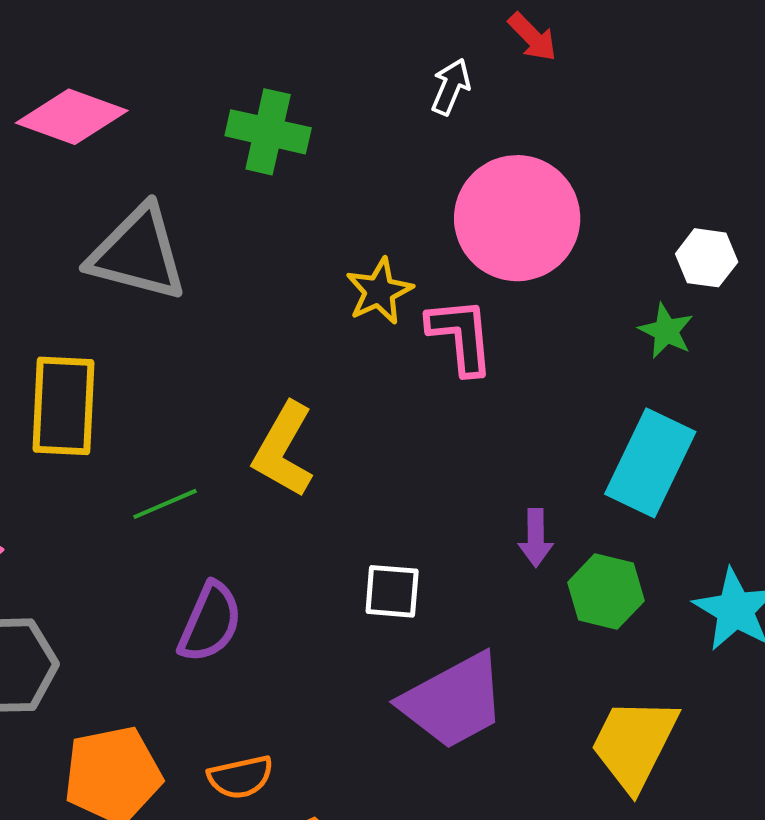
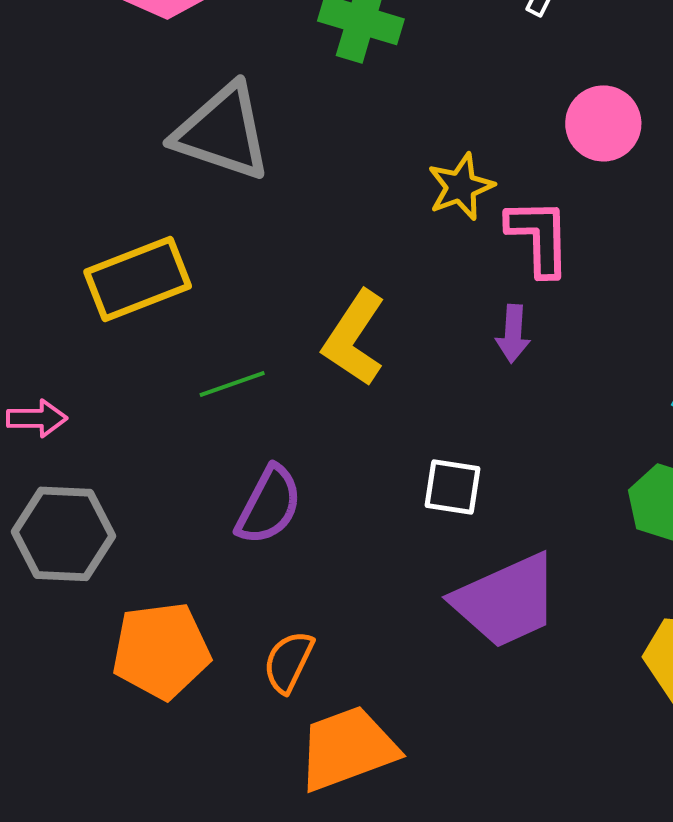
pink circle: (517, 218) -> (603, 123), size x0.6
yellow rectangle: (64, 406) -> (138, 279), turned 62
purple arrow: (536, 538) -> (513, 334), moved
orange semicircle: (241, 777) -> (288, 662), turned 124

